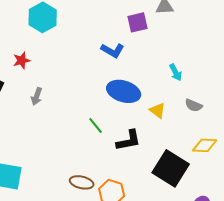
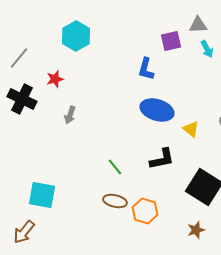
blue L-shape: (113, 50) -> (146, 69), turned 75
cyan arrow: (176, 72) -> (207, 49), moved
green line: (96, 125) -> (115, 167), moved

